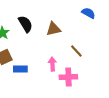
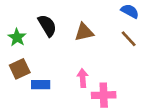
brown line: (76, 51) -> (129, 39), moved

